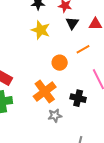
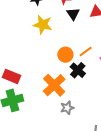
orange line: (83, 49) -> (86, 51), moved
black cross: (78, 98) -> (78, 70), moved, turned 35

